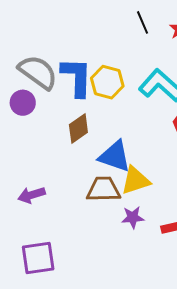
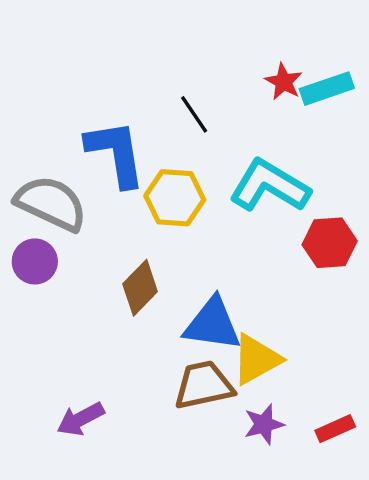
black line: (142, 22) -> (194, 114), moved
blue L-shape: (77, 77) -> (116, 153), moved

